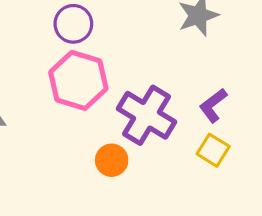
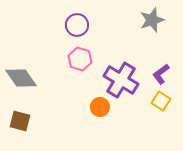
pink hexagon: (78, 80) -> (80, 59), size x0.7

